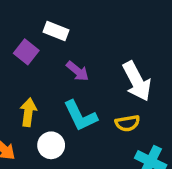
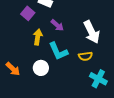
yellow arrow: (28, 112) -> (38, 37), moved

